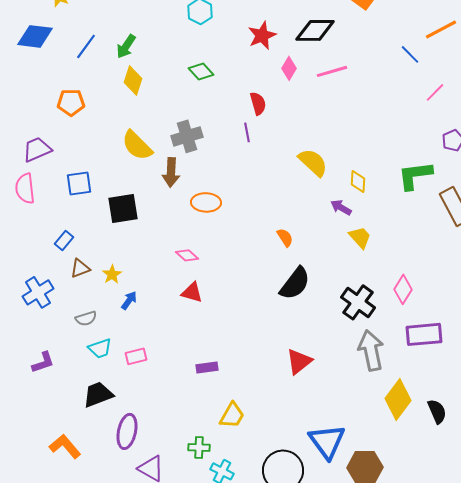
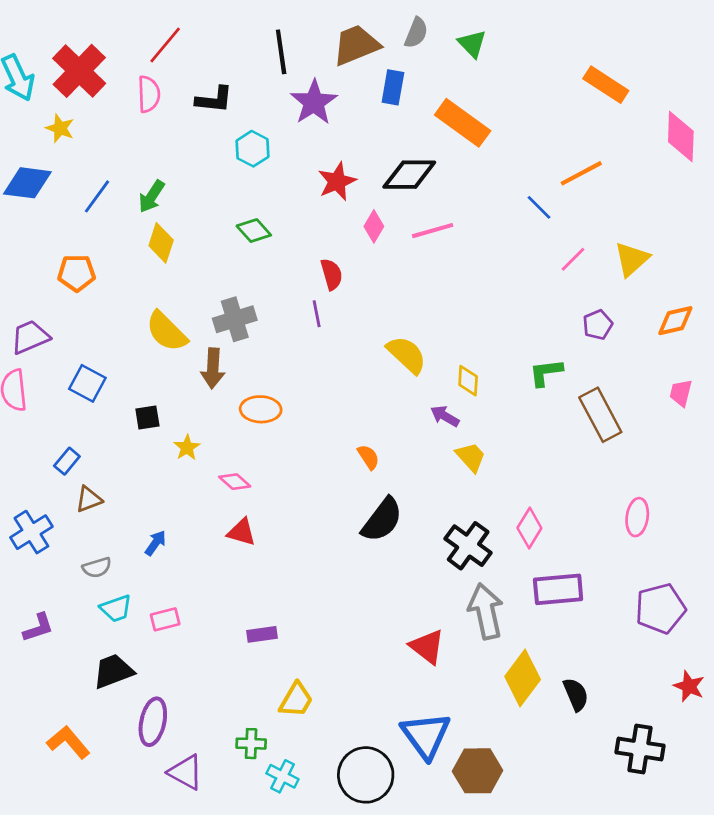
green L-shape: (415, 175) -> (546, 372), size x0.7
blue square: (79, 183) -> (87, 383), turned 36
black square: (123, 208) -> (147, 417), size x0.6
yellow star: (112, 274) -> (187, 447), moved
red triangle: (299, 361) -> (427, 647), moved, turned -44

